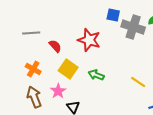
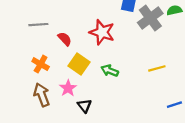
gray cross: (133, 27) -> (150, 18), turned 35
yellow line: (138, 82) -> (157, 68), moved, turned -49

